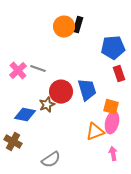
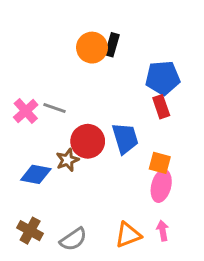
red rectangle: (119, 74) -> (161, 107), moved
orange triangle: (95, 132) -> (128, 235), moved
brown cross: (13, 142) -> (30, 231), moved

